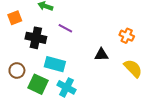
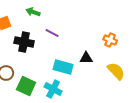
cyan rectangle: (55, 64) -> (63, 67), moved

